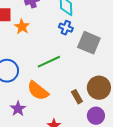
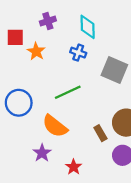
blue cross: (66, 28) -> (78, 53), moved
purple star: (18, 109) -> (42, 153), moved

